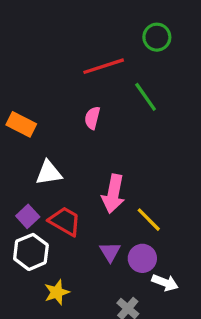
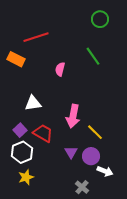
red line: (104, 66) -> (36, 37), moved
orange rectangle: (21, 124) -> (16, 59), moved
yellow star: (57, 292) -> (26, 177), moved

